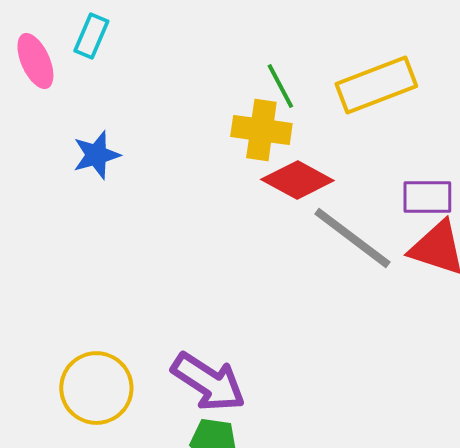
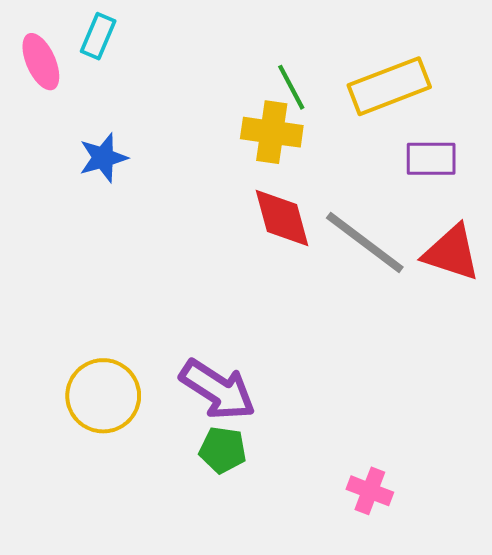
red diamond: (297, 180) -> (282, 218), moved, turned 46
purple rectangle: (427, 197) -> (431, 159), moved

